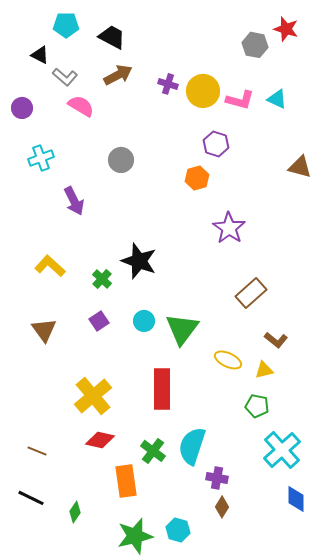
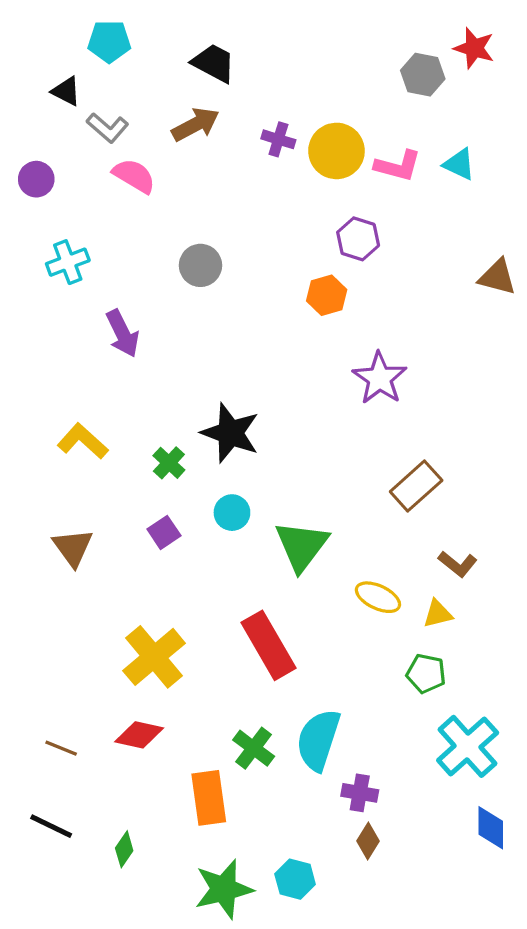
black trapezoid: (112, 37) -> (214, 63), moved
cyan circle: (144, 321) -> (232, 513), moved
red rectangle: (162, 389) -> (268, 645), turned -30
red diamond: (100, 440) -> (139, 735), moved

